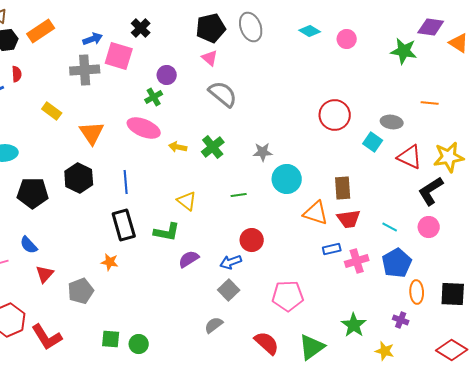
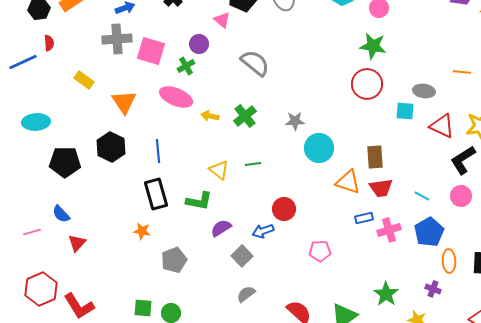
green star: (404, 51) -> (373, 46), moved
pink square: (119, 56) -> (151, 51), moved
pink triangle: (210, 58) -> (222, 20), moved
cyan square: (373, 142) -> (405, 111), turned -30
green line: (239, 195) -> (253, 164), moved
gray square: (229, 290) -> (242, 256), moved
gray pentagon: (81, 291) -> (174, 260), moved
pink pentagon: (288, 296) -> (320, 251), moved, size x0.7

